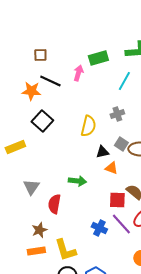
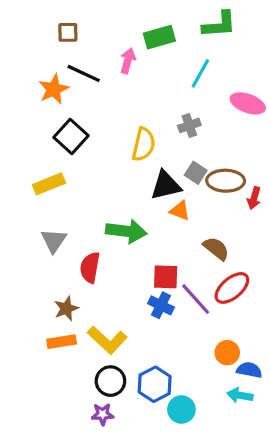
orange star: (31, 91) -> (54, 89), turned -30
yellow rectangle: (15, 147) -> (49, 184), moved
black triangle: (102, 152) -> (166, 185), size x1.5
green arrow: (77, 181) -> (126, 231), size x1.4
red square: (117, 200) -> (166, 277), moved
yellow L-shape: (65, 250) -> (107, 340), turned -30

